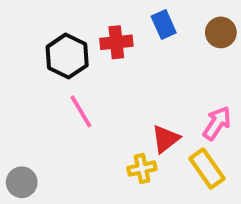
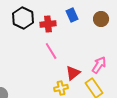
black hexagon: (67, 56) -> (23, 18), moved
pink line: (81, 111) -> (51, 51), moved

